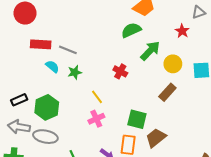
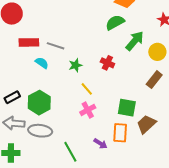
green star: (75, 72) -> (75, 65), moved

